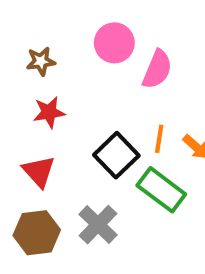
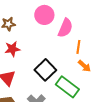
orange line: (159, 139) -> (78, 47), moved

